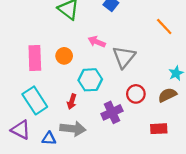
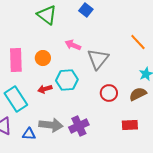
orange line: (164, 27) -> (138, 42), moved
red arrow: (72, 102) -> (45, 89), moved, turned 56
purple cross: (112, 112) -> (79, 126), moved

